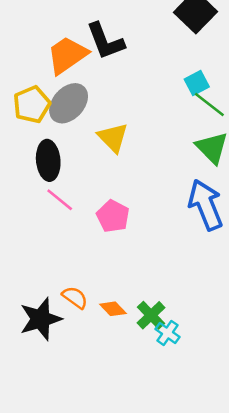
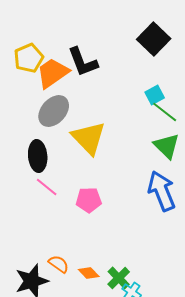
yellow pentagon: (32, 105) -> (29, 58), moved
yellow triangle: (113, 138) -> (89, 138), size x1.4
pink pentagon: (113, 216) -> (89, 200), turned -30

